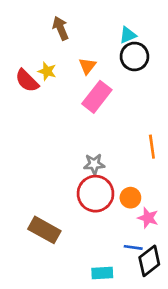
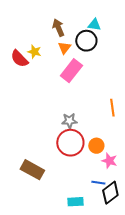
brown arrow: (61, 28) -> (58, 28), moved
cyan triangle: (128, 35) -> (94, 25), turned 32
black circle: (134, 56) -> (86, 41), moved

